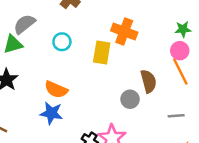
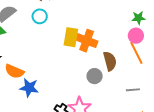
orange cross: (124, 32) -> (87, 41), moved
cyan circle: (62, 42) -> (40, 16), moved
orange semicircle: (56, 90) -> (14, 71), moved

